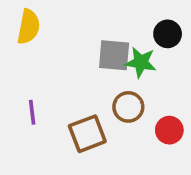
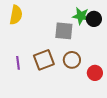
green star: (141, 62) -> (81, 16), moved
brown square: (87, 134) -> (44, 60), moved

